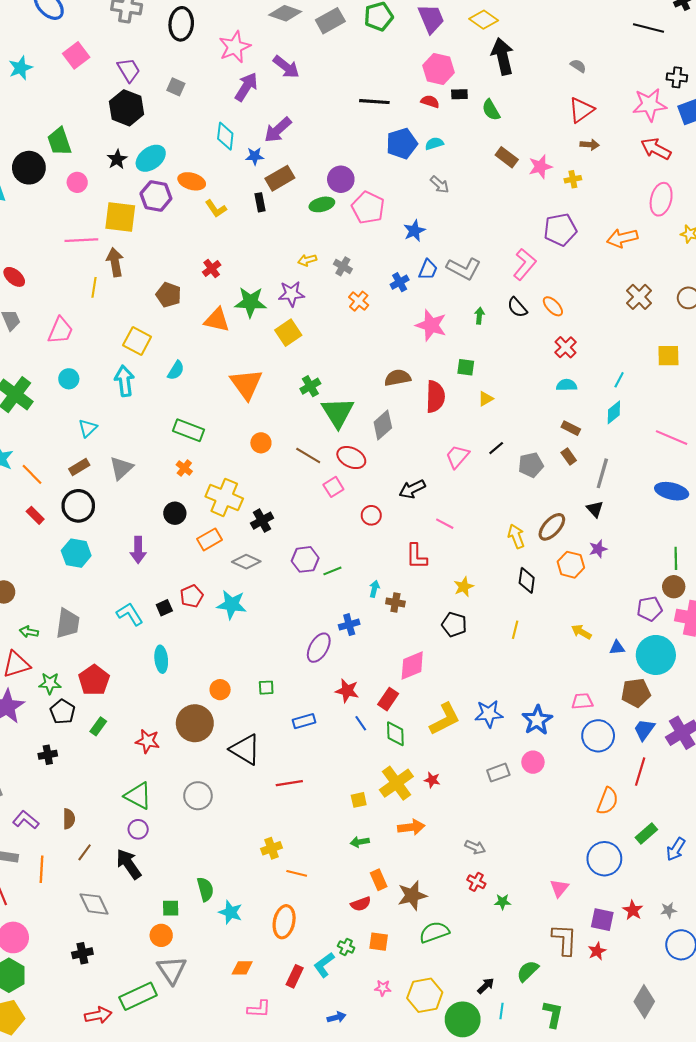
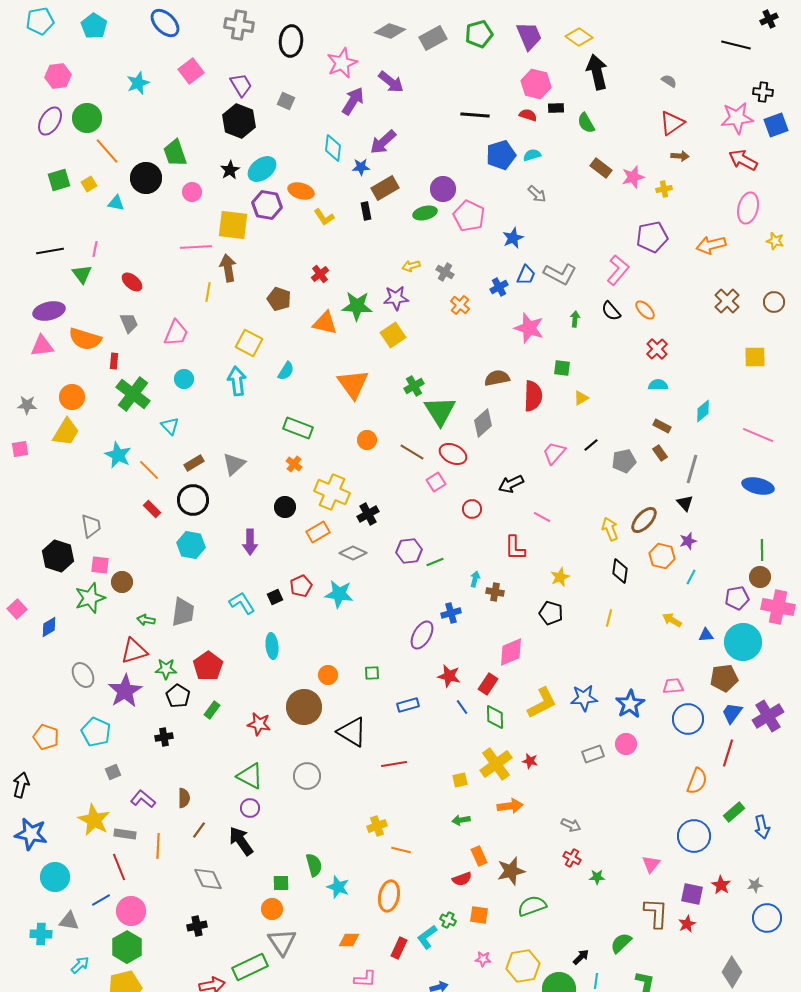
cyan line: (619, 380) -> (691, 577), moved
cyan triangle: (88, 428) -> (170, 426), moved, turned -30
blue arrow: (676, 849) -> (762, 827), turned -45

